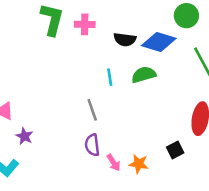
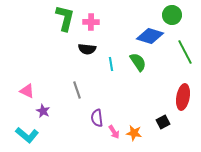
black semicircle: (125, 39) -> (87, 49), moved
green semicircle: (144, 75) -> (138, 62), turned 72
gray line: (92, 110) -> (77, 90), moved

